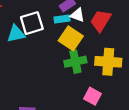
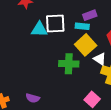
white triangle: (77, 15) -> (100, 59), moved
green cross: (75, 62) -> (69, 64), moved

